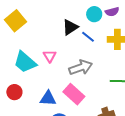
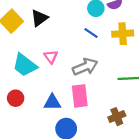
black triangle: (70, 27) -> (39, 18), moved
pink rectangle: (74, 94) -> (80, 96), turned 45

